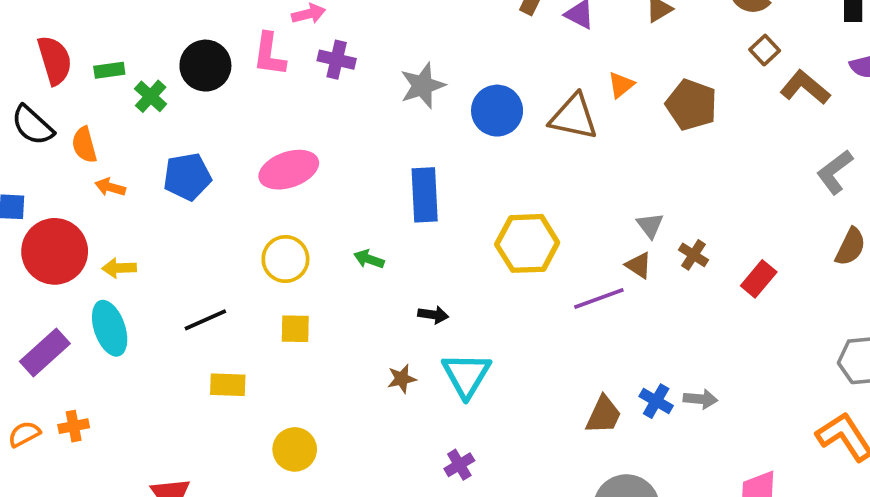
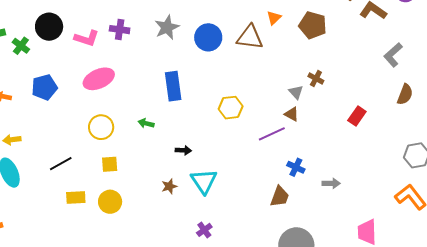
pink L-shape: (269, 54) -> (87, 38), moved, turned -75
purple cross: (337, 60) -> (120, 30), moved
yellow hexagon: (527, 243) -> (231, 108), size x0.7
brown cross: (693, 255) -> (316, 78), moved
blue cross: (656, 401) -> (296, 167), moved
yellow circle: (295, 449) -> (110, 202), moved

